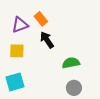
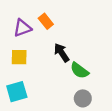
black arrow: (47, 40) -> (62, 53), moved
green semicircle: (71, 63) -> (79, 70), turned -132

